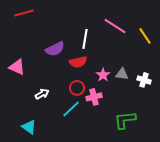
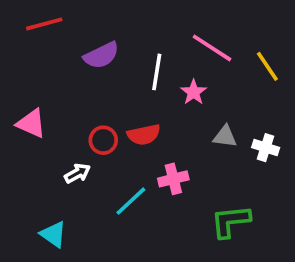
purple semicircle: (55, 49) -> (101, 55), moved
red semicircle: (78, 62) -> (144, 135), moved
pink star: (103, 75) -> (194, 92), moved
red circle: (77, 88) -> (103, 140), moved

